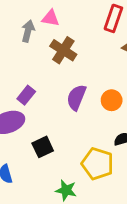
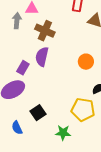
purple semicircle: (76, 97) -> (42, 57), moved
black square: (43, 147) -> (38, 113), moved

